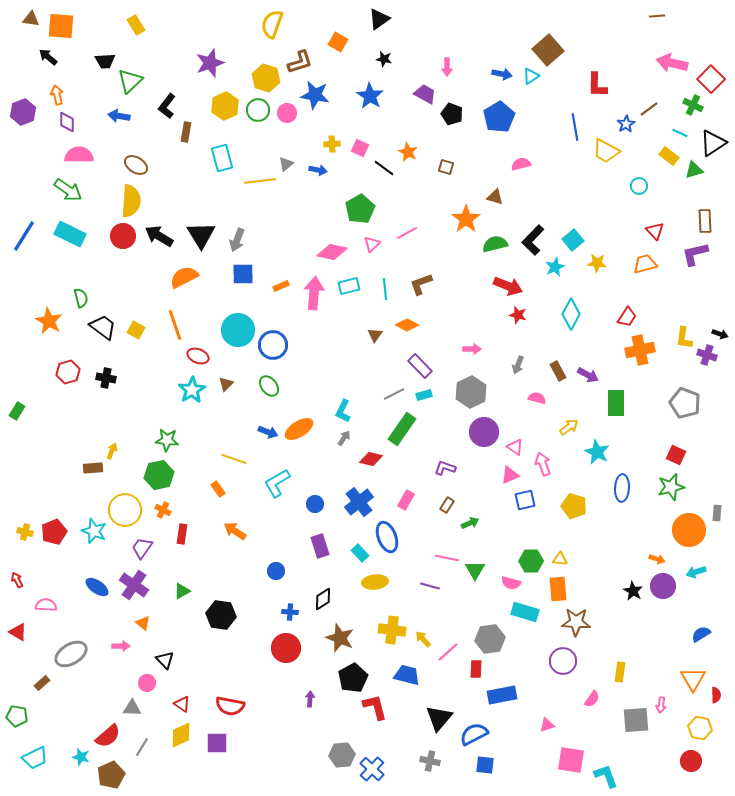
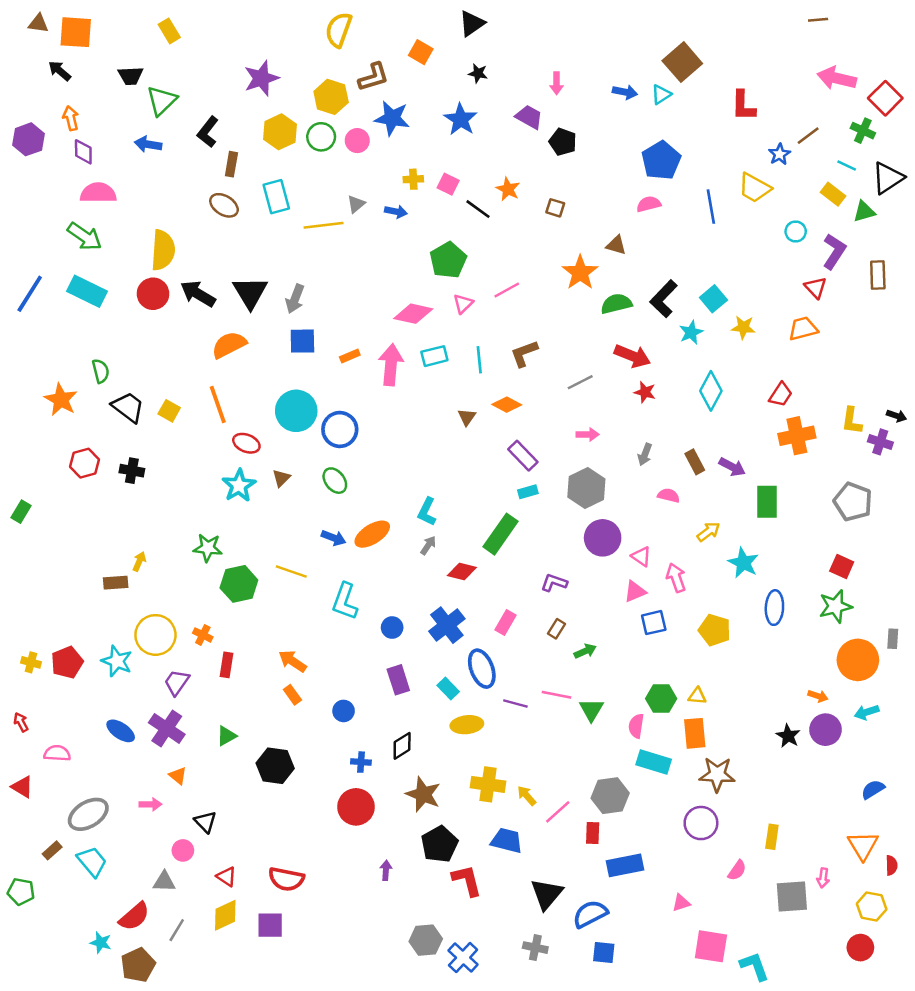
blue pentagon: (499, 117) -> (661, 160), moved
blue line: (575, 127) -> (711, 207), moved
brown ellipse: (136, 165) -> (224, 205), moved
purple L-shape: (695, 254) -> (834, 251), moved, turned 136
gray line: (394, 394) -> (580, 382), moved
green hexagon: (159, 475) -> (239, 584), moved
cyan L-shape: (277, 483) -> (345, 601), turned -40
orange rectangle: (218, 489) -> (292, 695), moved
pink semicircle: (511, 583) -> (636, 726), turned 84
purple line: (430, 586) -> (515, 703), moved
cyan trapezoid: (35, 758) -> (92, 862), moved, turned -104

